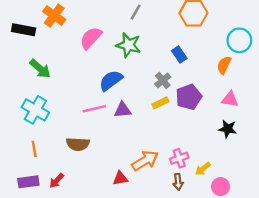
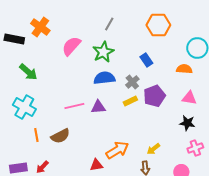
green star: (129, 45) -> (103, 52), turned 30
orange semicircle: (224, 65) -> (184, 69), turned 70
blue semicircle: (111, 80) -> (104, 78), moved, turned 30
brown semicircle: (78, 144) -> (60, 136), turned -30
orange line: (34, 149) -> (36, 135), moved
pink cross: (179, 158) -> (195, 148), moved
yellow arrow: (203, 169) -> (153, 149), moved

